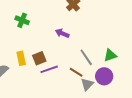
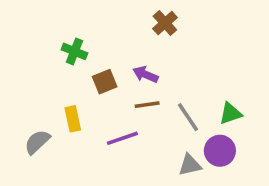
brown square: (39, 58) -> (105, 82), moved
brown line: (76, 72) -> (147, 105), moved, turned -40
gray triangle: (87, 84) -> (190, 165), turned 32

